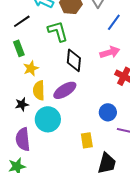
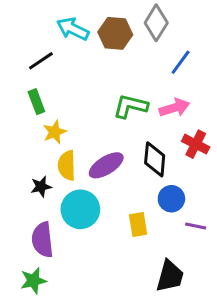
green L-shape: (58, 31) -> (130, 106), moved, turned -60
black diamond: (74, 60) -> (155, 159), moved
yellow rectangle: (87, 140) -> (138, 225), moved

